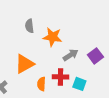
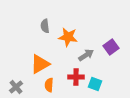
purple square: (95, 56) -> (111, 47), moved
orange semicircle: (41, 84) -> (49, 85), moved

